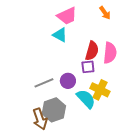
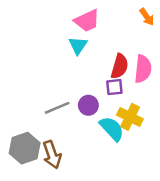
orange arrow: (105, 13) -> (147, 17), moved
cyan triangle: (60, 35) -> (78, 45), turned 35
gray hexagon: (54, 110) -> (25, 148), moved

